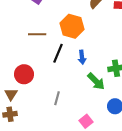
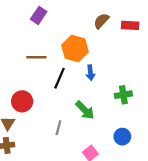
blue arrow: (82, 57) -> (90, 73), moved
green arrow: (96, 81) -> (85, 110), moved

